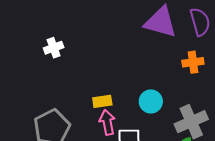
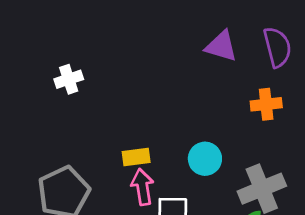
purple triangle: (160, 22) -> (221, 46), size x0.7

